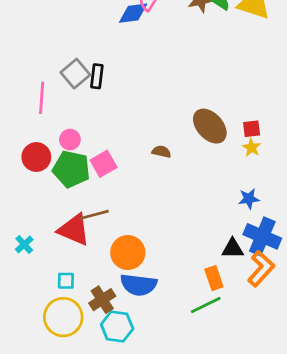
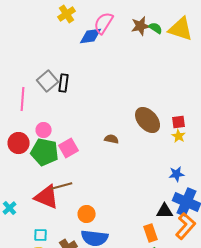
orange circle: (128, 253) -> (87, 214), size x0.7

